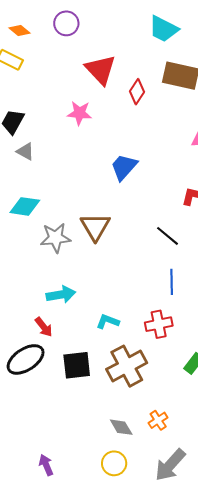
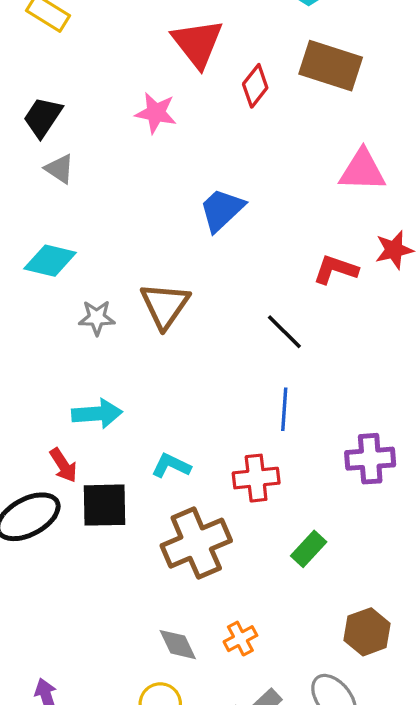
gray star: (56, 238) -> (97, 318), size x0.7
black square: (77, 365) -> (104, 505), moved

